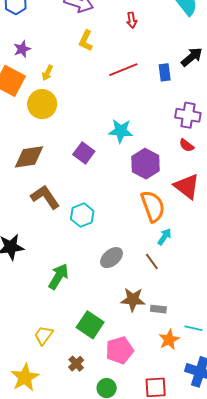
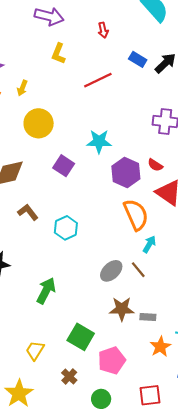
blue rectangle: (165, 72) -> (138, 59), moved, turned -48
yellow circle: (42, 104) -> (39, 123), moved
red semicircle: (187, 145) -> (155, 165), moved
brown L-shape: (45, 197) -> (28, 212), size x0.7
gray ellipse: (112, 258) -> (111, 271), moved

